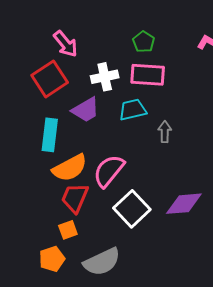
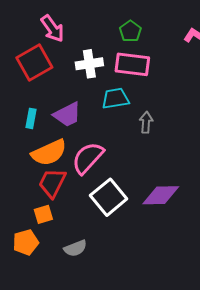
purple trapezoid: (86, 110) -> (67, 115), moved
cyan rectangle: (50, 135) -> (31, 118), size x0.6
gray semicircle: (102, 262) -> (75, 248), size x0.6

